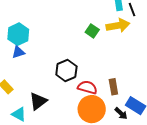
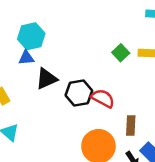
red semicircle: (87, 87) -> (103, 98), moved
black triangle: (38, 101) -> (46, 79), moved

